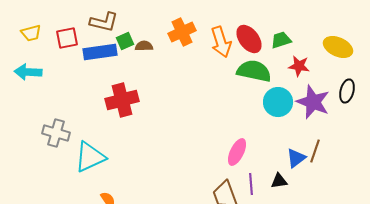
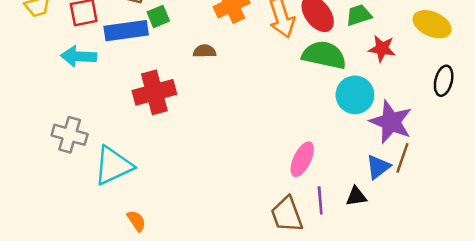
brown semicircle: (144, 46) -> (205, 51), moved
cyan arrow: (28, 72) -> (79, 56), moved
purple star: (313, 102) -> (391, 122), moved

